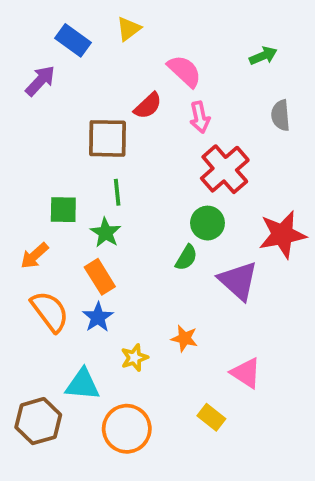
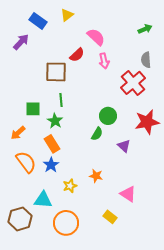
green arrow: (263, 56) -> (145, 29), moved
red cross: (225, 169) -> (133, 83), moved
purple triangle: (238, 281) -> (124, 146), size x0.6

